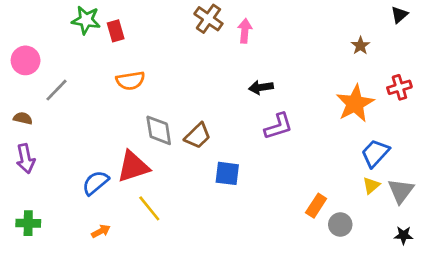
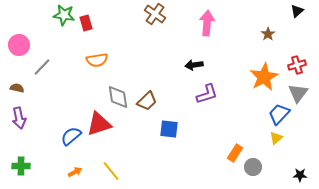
pink arrow: (245, 31) -> (207, 23), moved, size x1.4
gray triangle: (401, 191) -> (298, 93), moved
yellow line: (149, 208) -> (111, 171), moved

